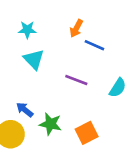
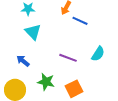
purple line: (76, 80) -> (68, 58), moved
blue arrow: (25, 110) -> (23, 61), moved

